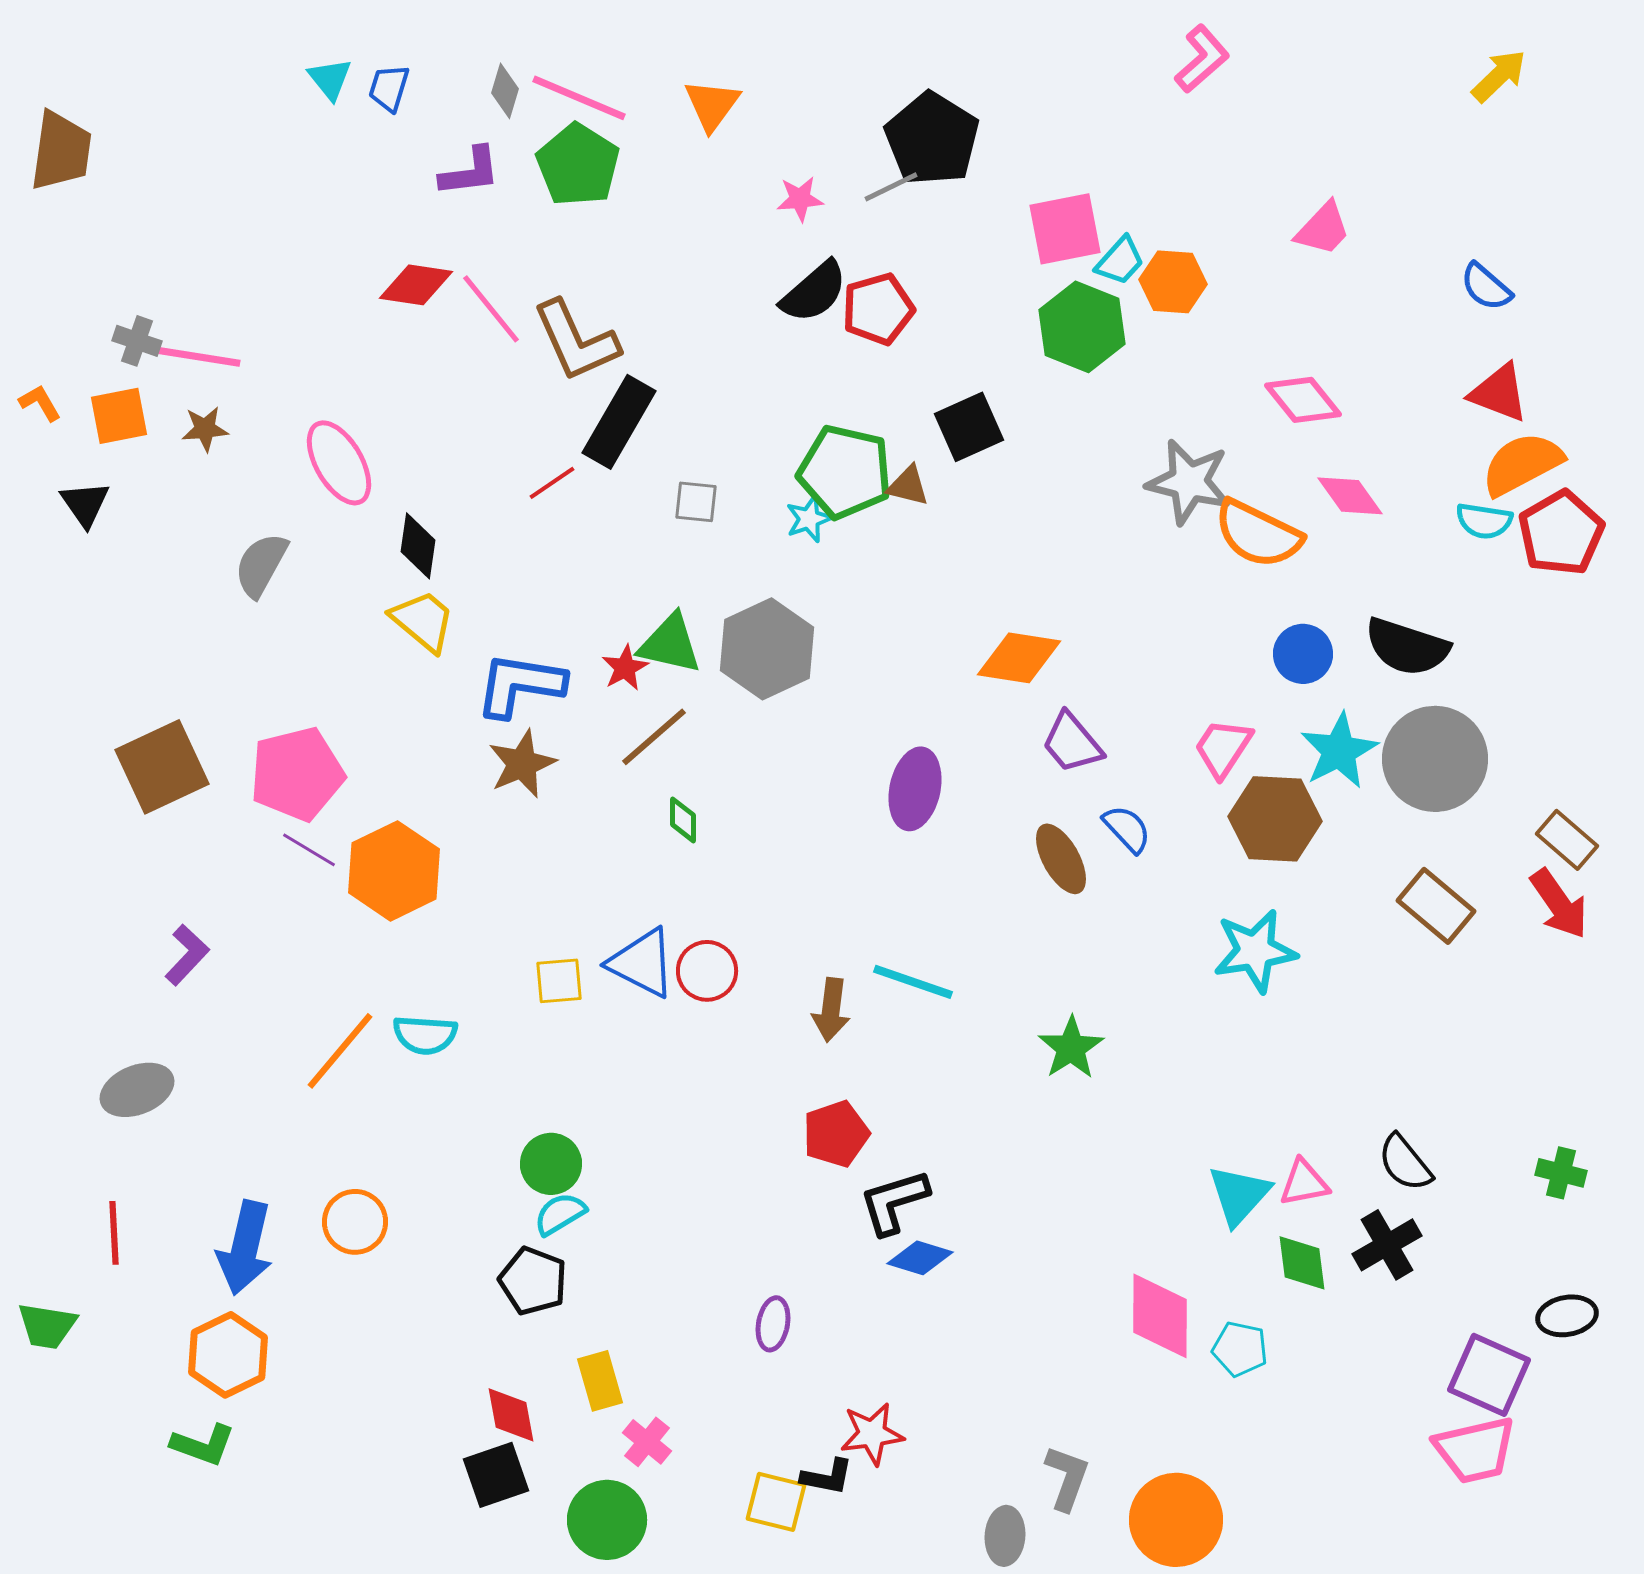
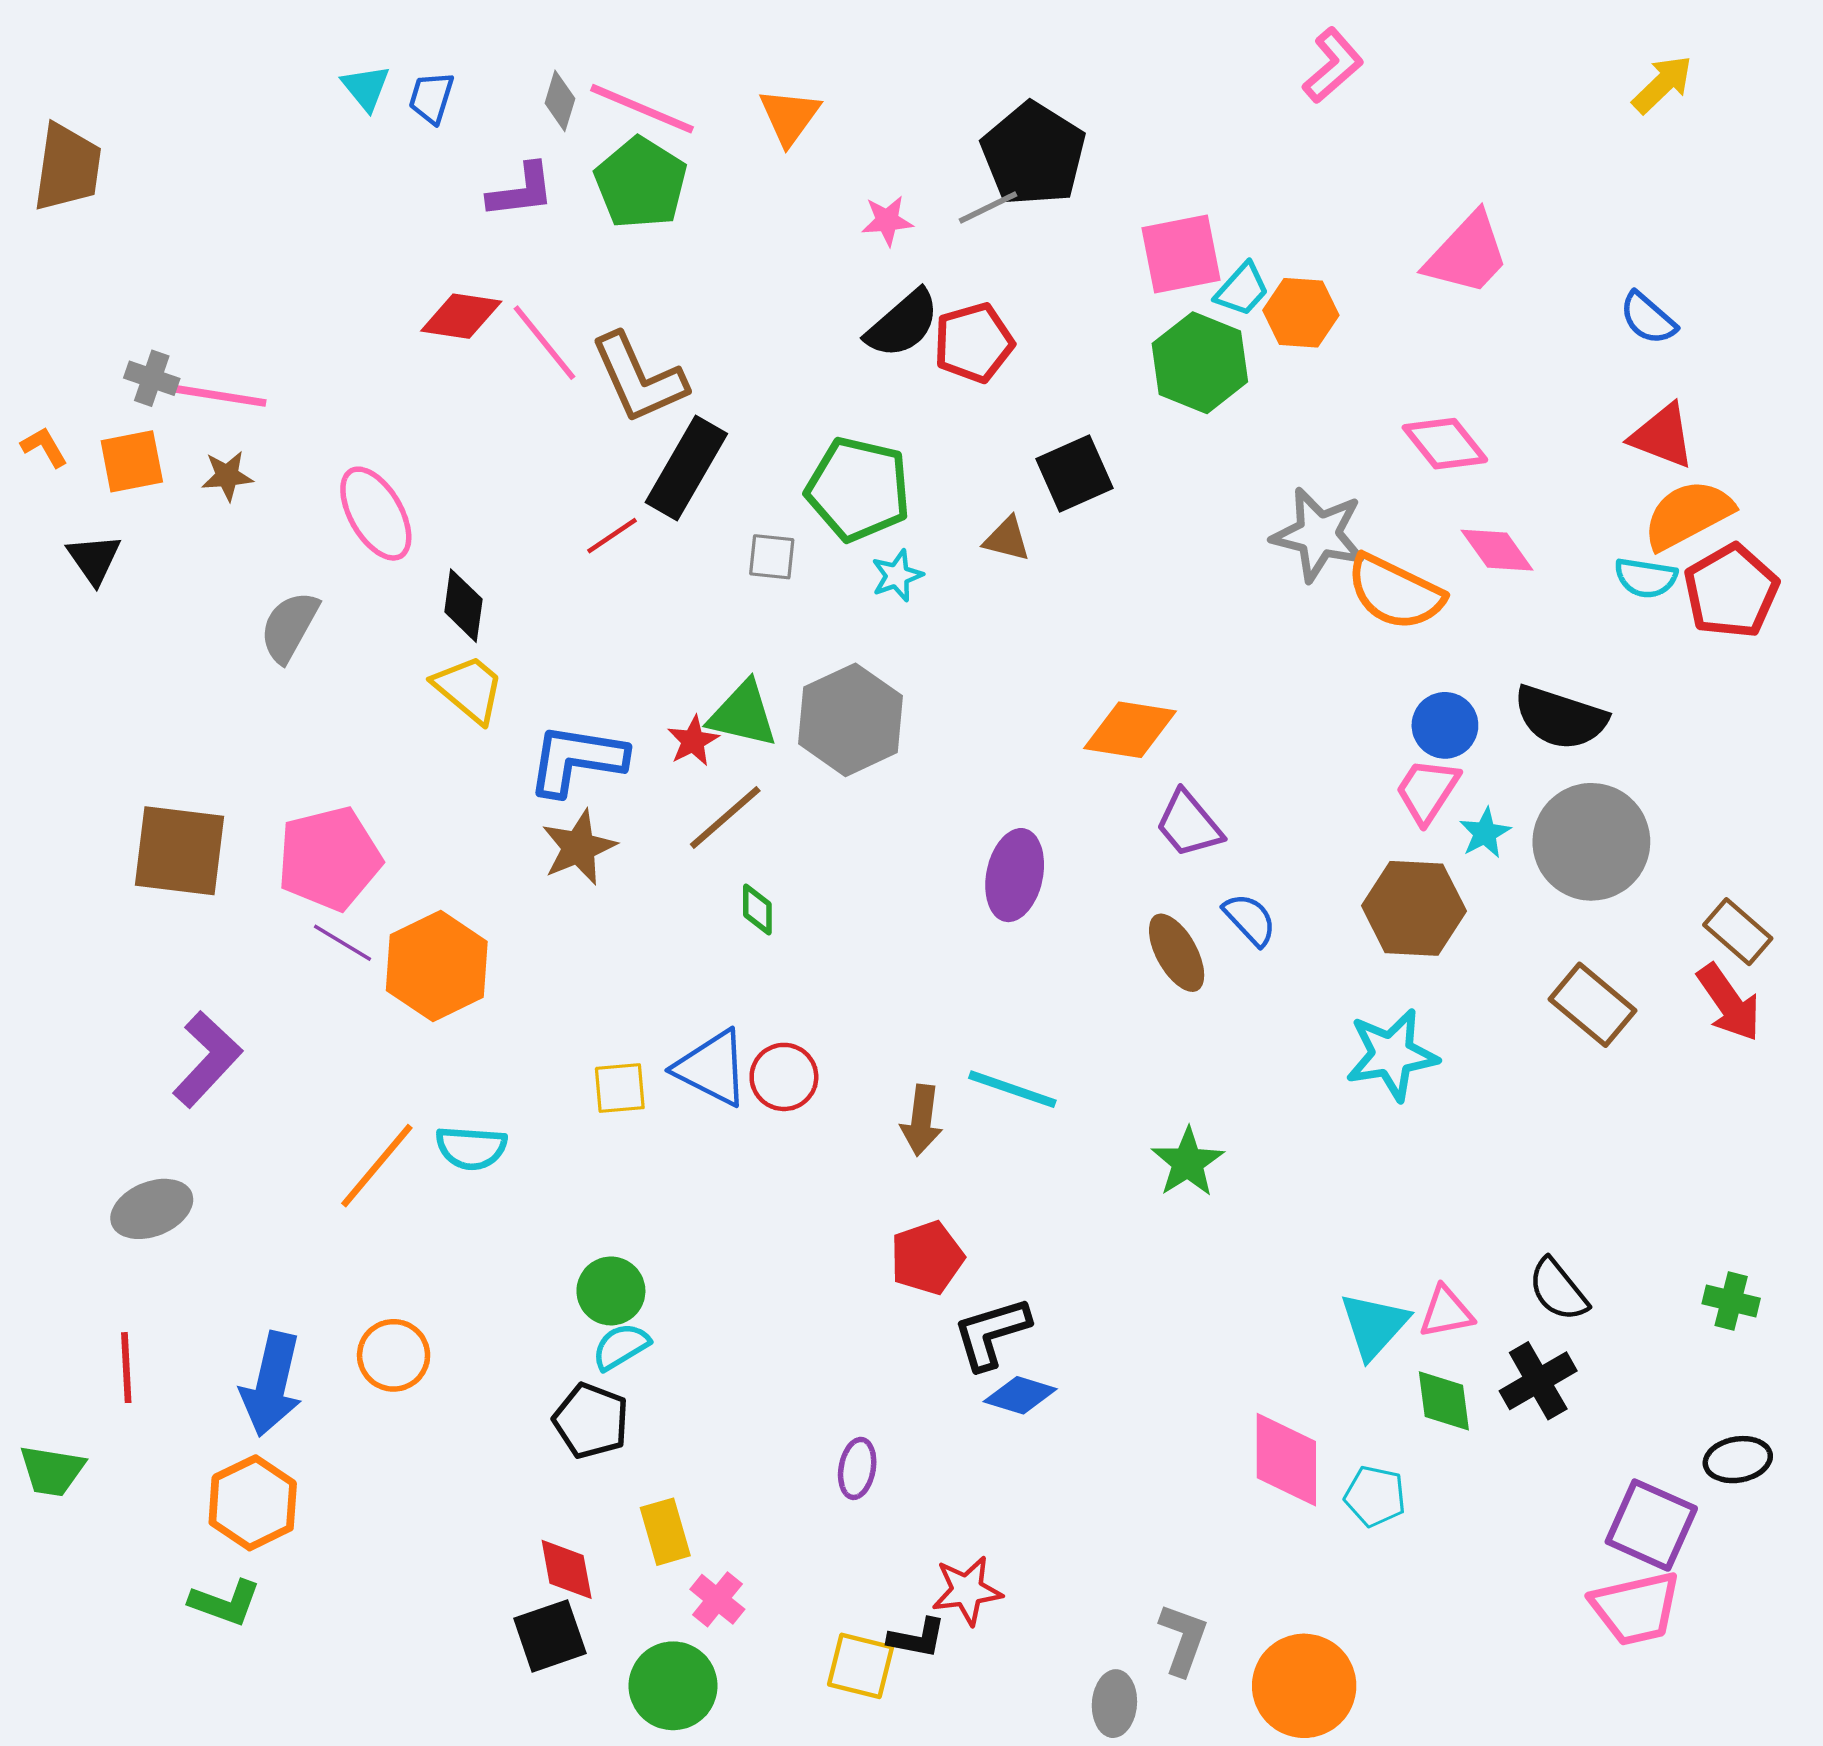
pink trapezoid: (1323, 229) -> (1467, 254), size x1.4
green pentagon: (845, 472) -> (858, 489), moved
pink trapezoid: (1223, 748) -> (1427, 791), moved
cyan star: (1339, 751) -> (1485, 833), size x0.6
brown square: (162, 767) -> (179, 851), turned 32
purple L-shape: (187, 955) -> (207, 1059), size x1.4

